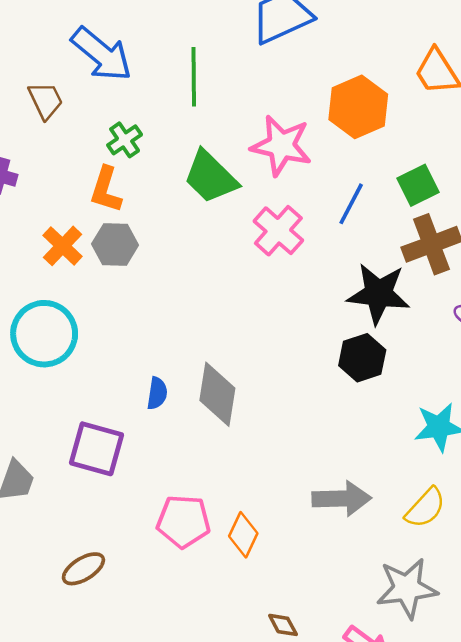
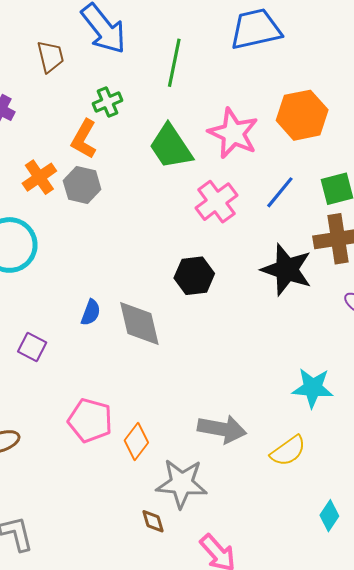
black hexagon: (362, 358) -> (194, 276), moved
gray diamond: (217, 394) -> (139, 323), turned -34
purple square: (96, 449) -> (32, 347), size x0.6
gray star: (407, 588) -> (182, 483), moved

